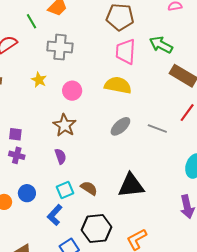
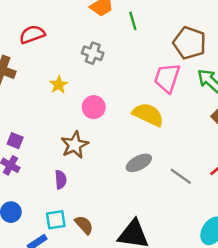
brown pentagon: (120, 17) -> (189, 43), moved
green line: (32, 21) -> (133, 21), moved
gray cross: (60, 47) -> (93, 53), size x0.7

